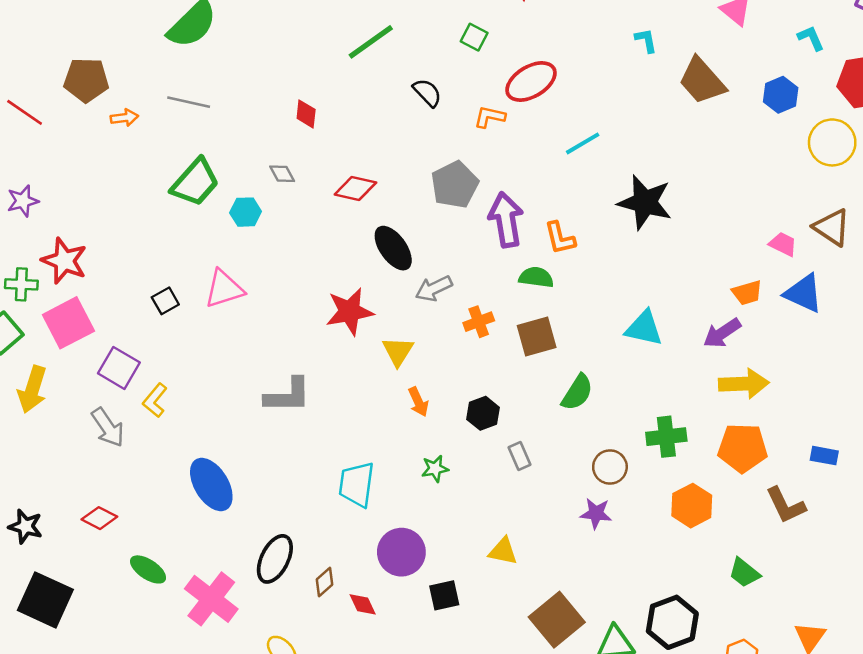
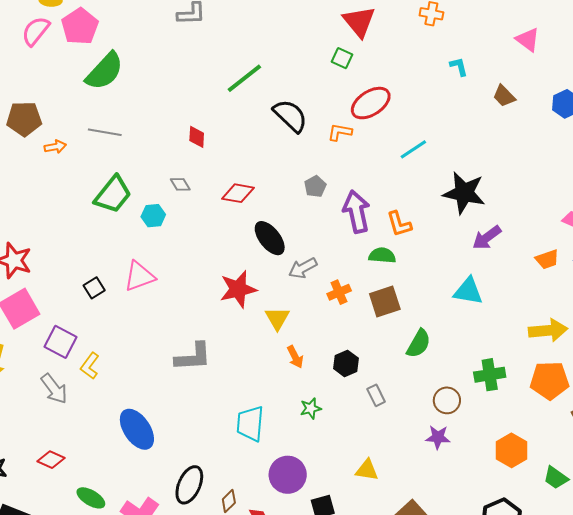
green square: (474, 37) -> (342, 58), moved
brown trapezoid: (702, 81) -> (504, 96), size x0.6
black semicircle: (427, 93) -> (290, 116), size x1.5
gray pentagon: (455, 185) -> (315, 186), size x0.6
purple arrow: (722, 333) -> (487, 238), moved
orange hexagon: (692, 506) -> (511, 450), moved

